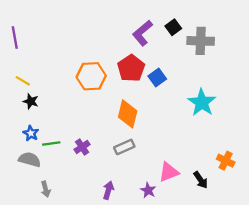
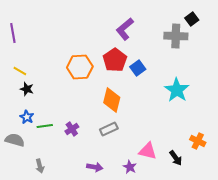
black square: (173, 27) -> (192, 19), moved
gray semicircle: (30, 159) -> (15, 140), moved
pink triangle: (169, 172) -> (148, 151), turned 36
purple arrow: (108, 190) -> (95, 167), turned 84

